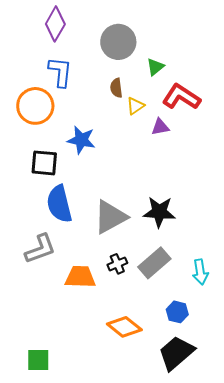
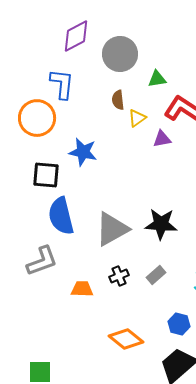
purple diamond: (55, 24) -> (76, 36), moved, turned 32
green triangle: (155, 67) -> (157, 79), turned 30
gray rectangle: (154, 263) -> (156, 275), size x0.6
orange trapezoid: (80, 277) -> (82, 289), size x0.7

